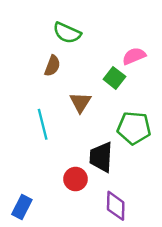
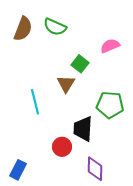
brown semicircle: (52, 66) -> (23, 29), moved, size x1.4
green square: (114, 78) -> (80, 64), moved

